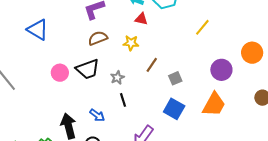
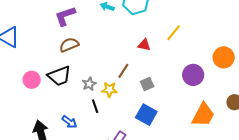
red triangle: (141, 19) -> (144, 45), moved
yellow star: (131, 43) -> (109, 90), moved
orange trapezoid: (214, 104) -> (203, 115), moved

